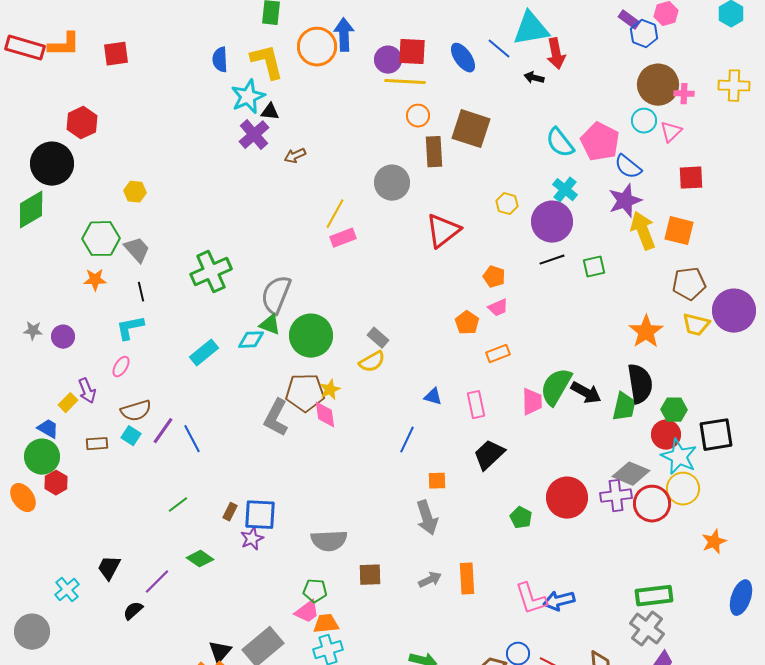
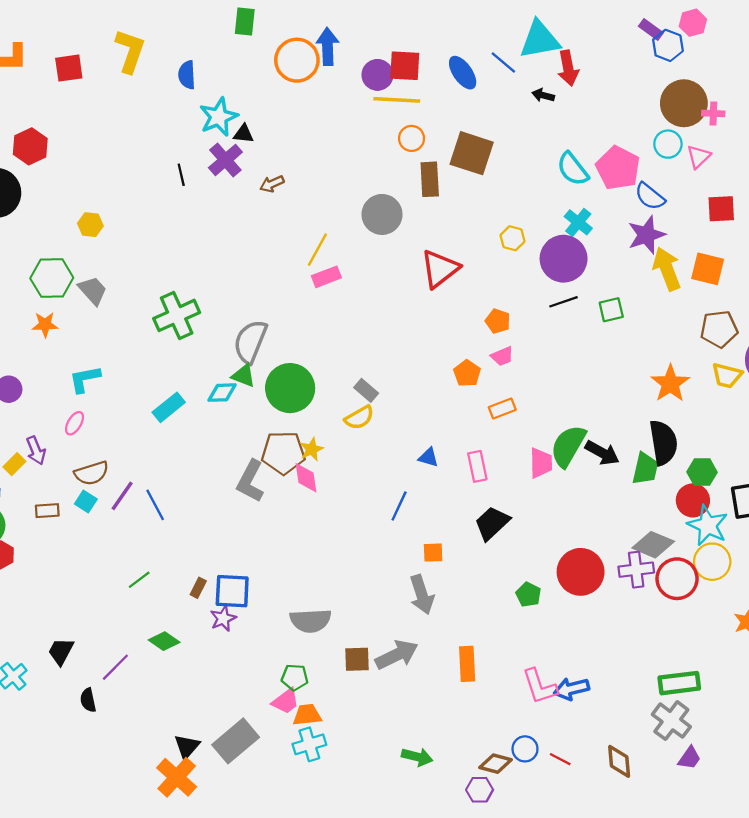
yellow L-shape: (267, 62) -> (130, 51), moved, turned 33
black line: (141, 292) -> (181, 175), moved
gray arrow: (430, 580) -> (397, 655), moved, size x1.6
black semicircle: (133, 611) -> (88, 700), turned -60

